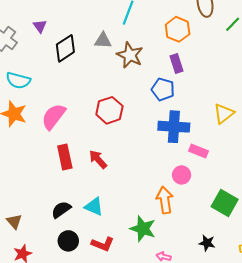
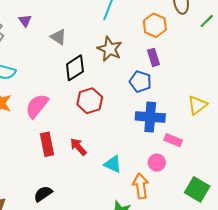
gray triangle: (103, 41) -> (58, 37), moved, turned 30
black diamond: (65, 48) -> (75, 68), moved
cyan triangle: (94, 207) -> (113, 164), moved

